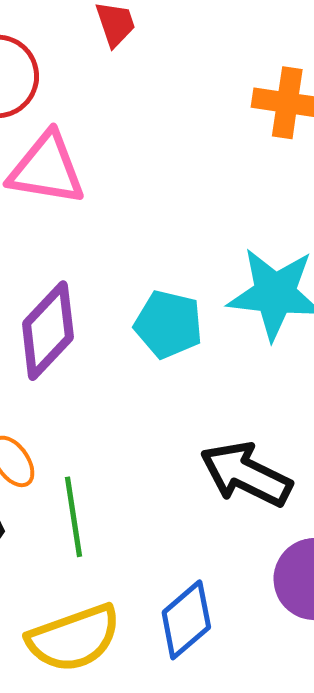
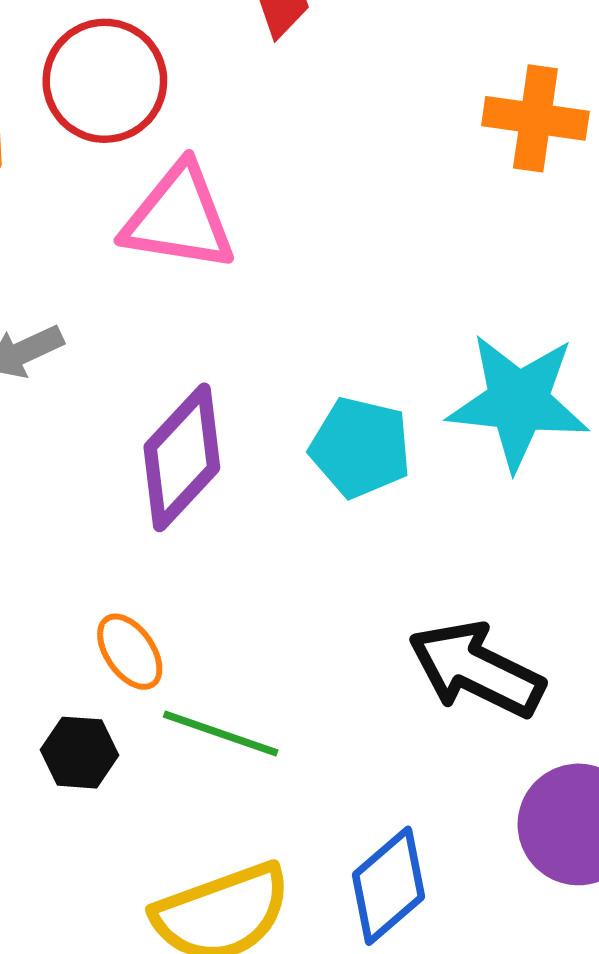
green line: (73, 517) -> (221, 733), turned -62

